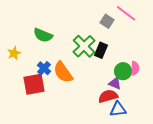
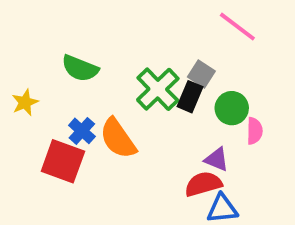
gray square: (107, 21) -> (201, 74), moved
green circle: (123, 71) -> (232, 108), moved
red square: (34, 84) -> (63, 161), turned 30

